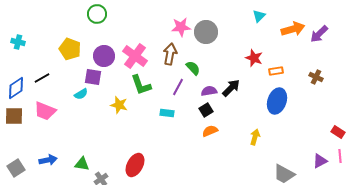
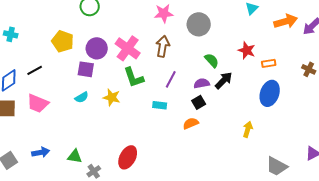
pink star: (181, 27) -> (164, 13), moved
green semicircle: (193, 68) -> (212, 60), moved
cyan semicircle: (81, 94) -> (82, 97), moved
orange semicircle: (210, 131) -> (191, 123), moved

